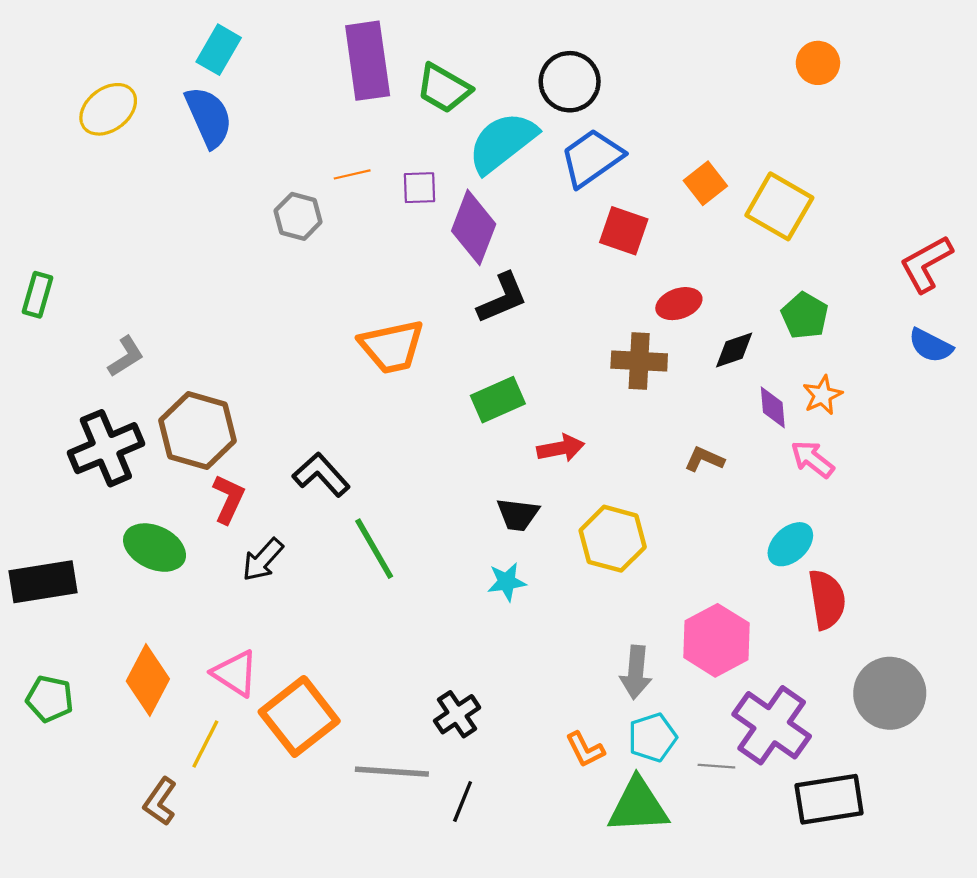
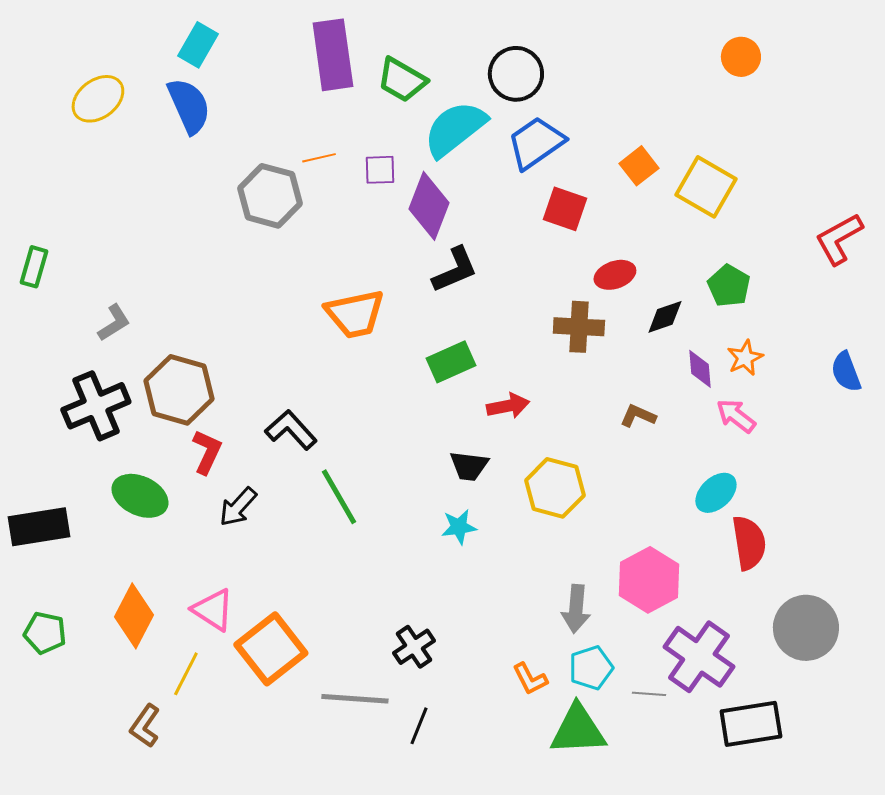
gray hexagon: (298, 216) -> (270, 196), size x1.5
blue semicircle: (931, 346) -> (846, 372), moved, turned 42

